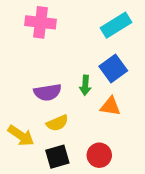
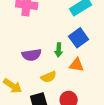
yellow semicircle: (57, 123) -> (49, 77), moved

